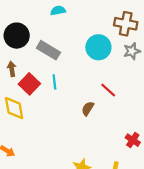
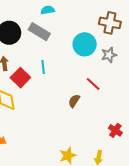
gray rectangle: (48, 50) -> (39, 32), moved
gray star: (132, 51) -> (109, 55), moved
cyan line: (54, 82) -> (43, 67), moved

